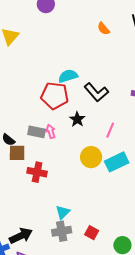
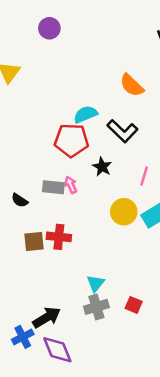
orange semicircle: (103, 29) -> (132, 85), moved, size x1.5
brown square: (17, 153) -> (34, 242), moved

